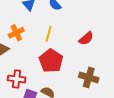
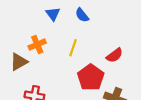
red pentagon: (51, 61) -> (91, 77), moved

